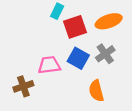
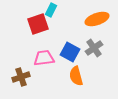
red square: (75, 27) -> (38, 24), moved
orange semicircle: (96, 91) -> (76, 76), moved

